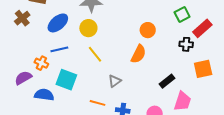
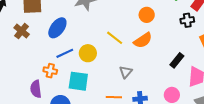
yellow circle: (88, 28) -> (88, 53), moved
yellow line: (95, 54) -> (115, 38), moved
orange semicircle: (138, 54) -> (143, 40), turned 42
purple semicircle: (23, 78) -> (36, 89), turned -54

